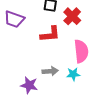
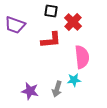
gray arrow: (50, 71) -> (57, 89), moved, turned 112

